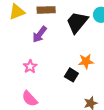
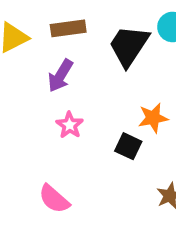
pink star: (30, 67) -> (70, 125), moved

